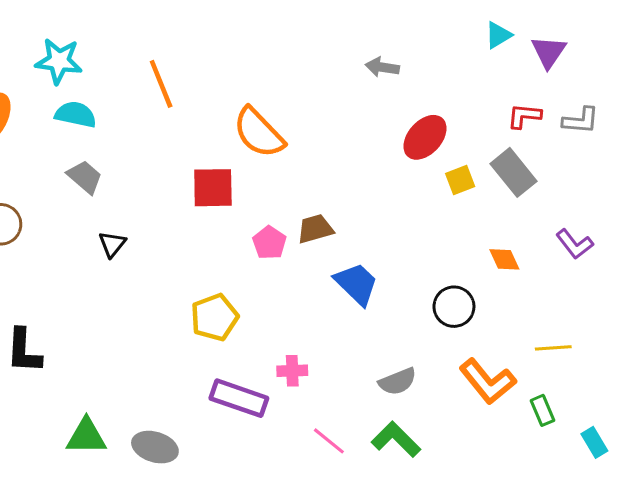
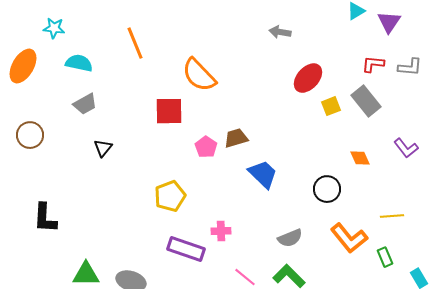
cyan star: (59, 61) -> (54, 28), moved, size x0.7
gray trapezoid: (85, 177) -> (85, 104), turned 110

